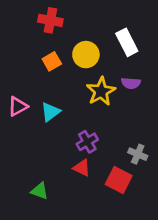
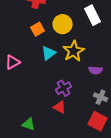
purple semicircle: (131, 83) -> (96, 70), moved
cyan triangle: (50, 112) -> (49, 53), moved
red square: (119, 180) -> (98, 121), moved

